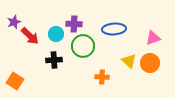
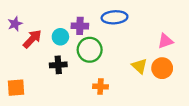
blue ellipse: (114, 29) -> (115, 17), moved
red arrow: (30, 36) -> (32, 39), turned -90
orange cross: (102, 77) -> (100, 87), moved
orange square: (15, 81) -> (16, 88), turned -36

